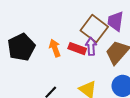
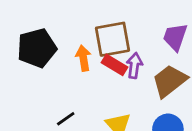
brown square: (94, 29) -> (112, 39), moved, turned 32

